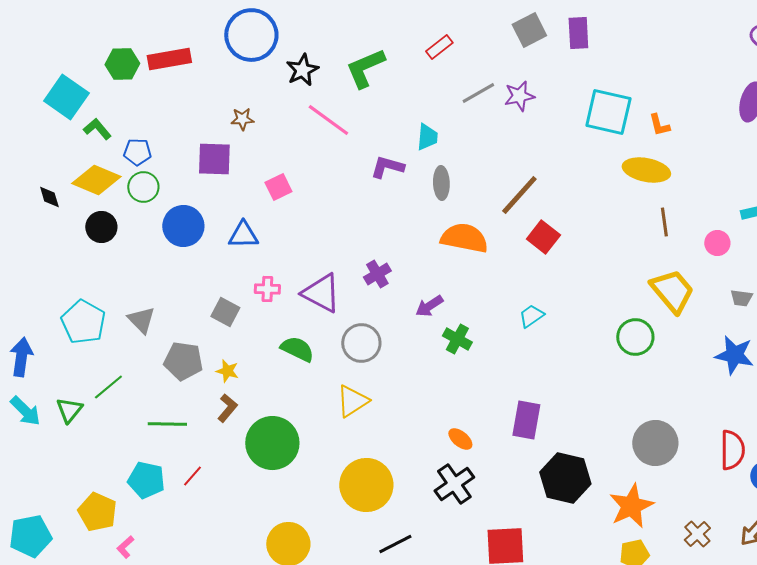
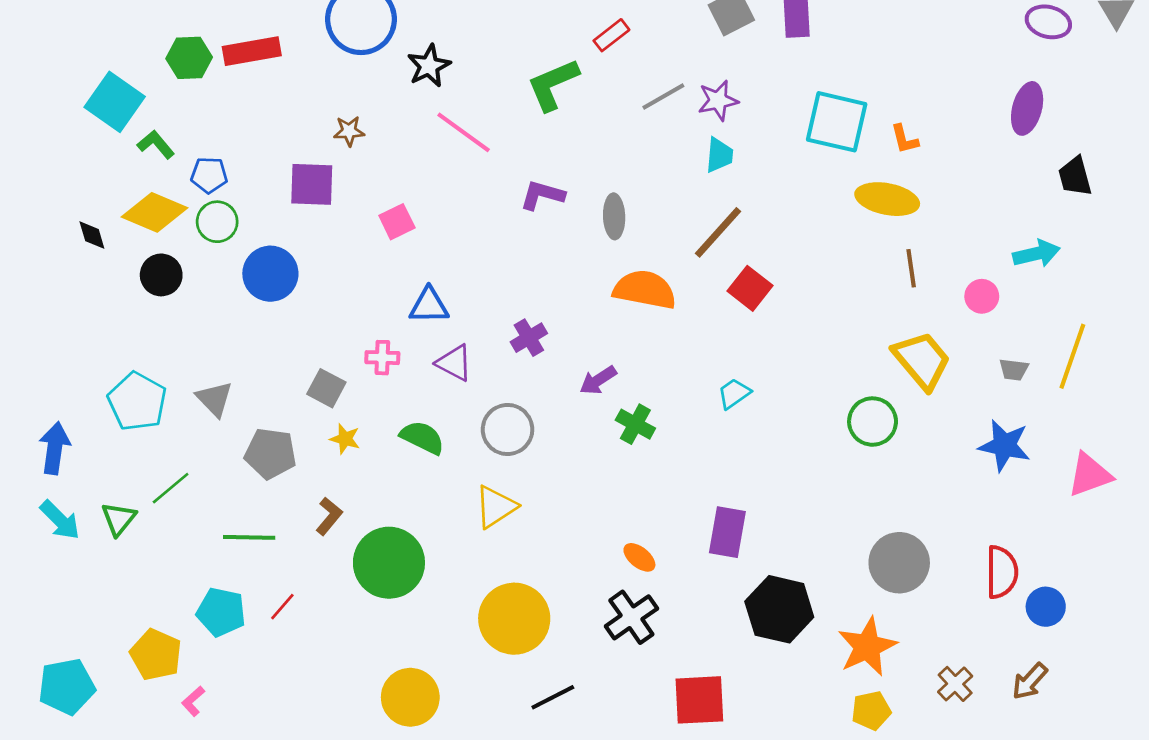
green L-shape: (365, 68) -> (553, 84), moved
cyan trapezoid: (427, 137) -> (719, 155), moved
blue triangle: (243, 235) -> (429, 306), moved
purple triangle: (321, 293) -> (454, 363), size x0.7
yellow star: (227, 371) -> (345, 439), moved

